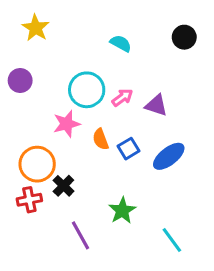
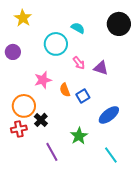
black circle: (184, 37) -> (119, 24), size x1.5
cyan circle: (87, 90) -> (56, 44), moved
pink arrow: (122, 98) -> (79, 63), turned 88
blue ellipse: (169, 156) -> (109, 115), moved

